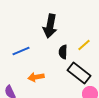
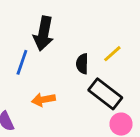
black arrow: (50, 26) -> (43, 34), moved
blue line: (21, 51) -> (22, 62), turned -48

